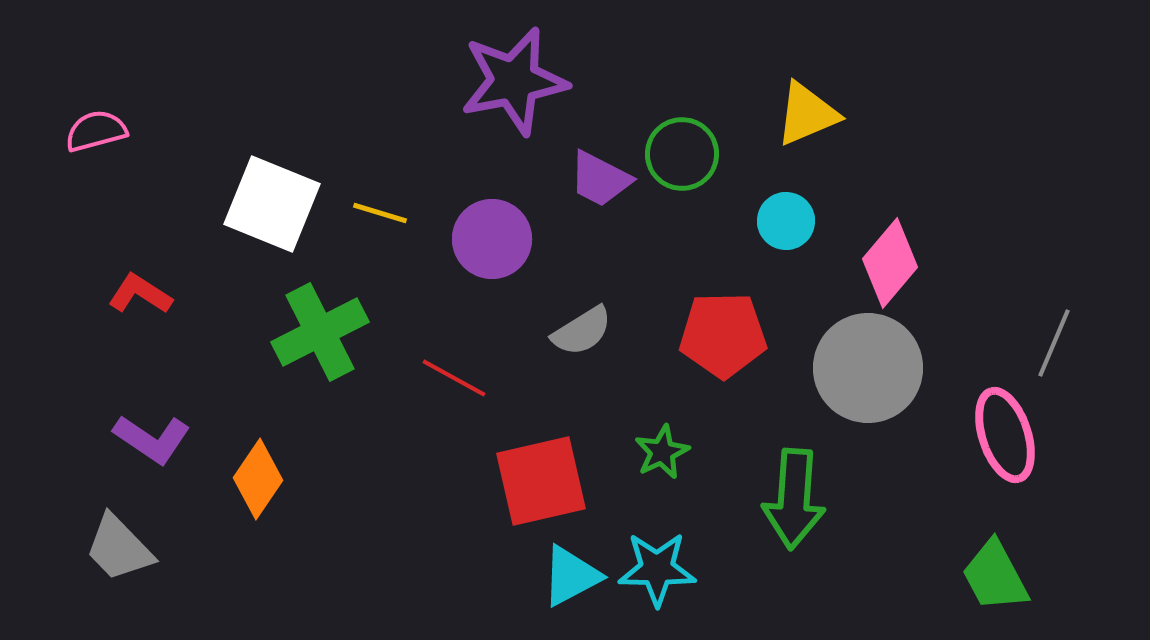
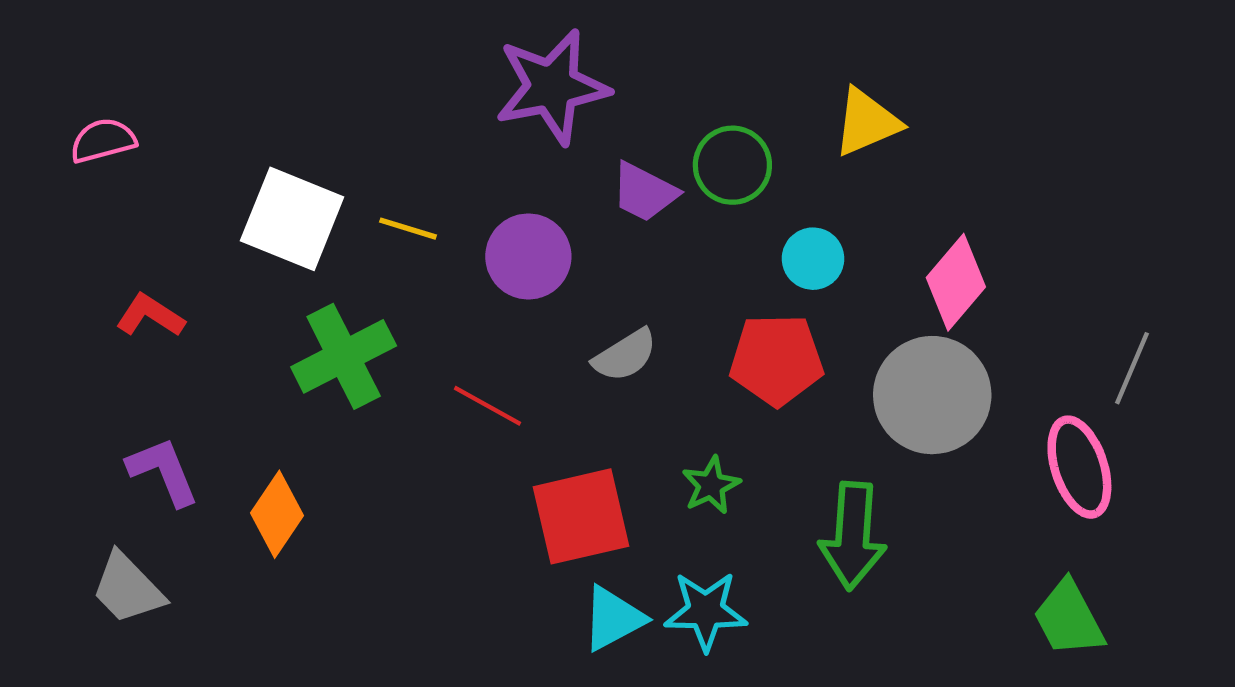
cyan circle: (786, 221) -> (813, 259), moved
purple L-shape: (152, 439) -> (163, 471), turned -146

